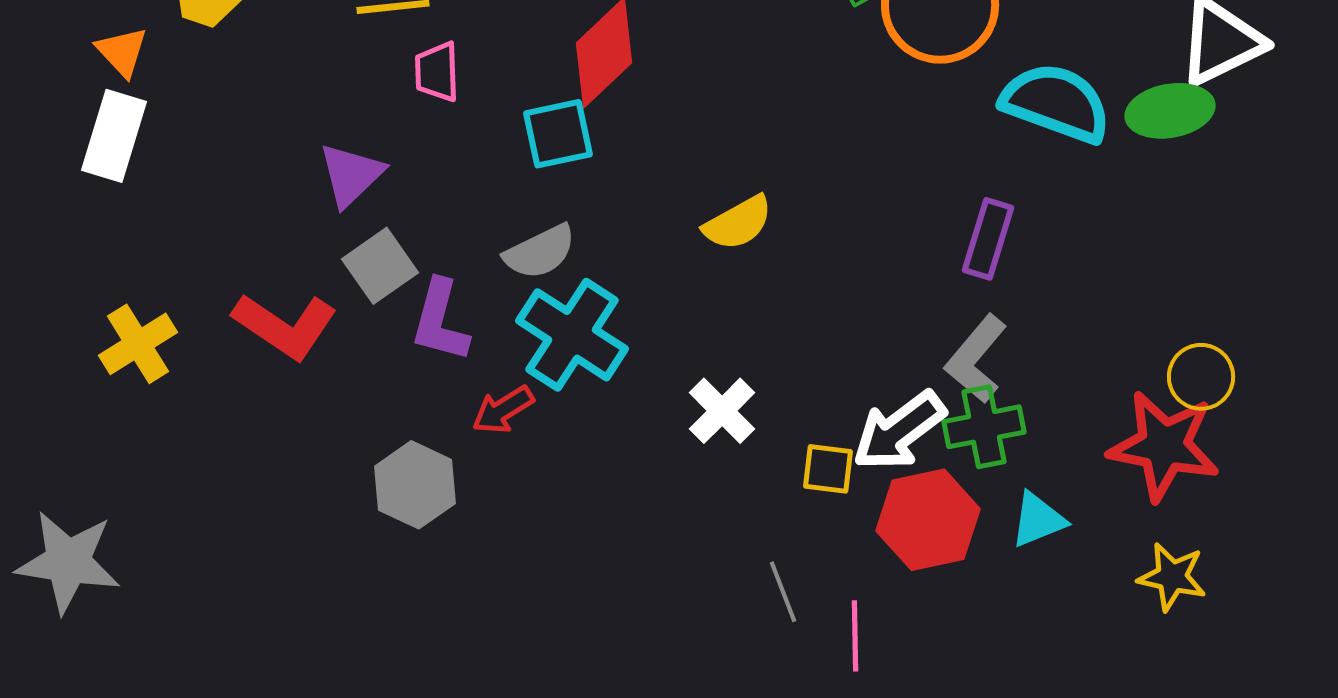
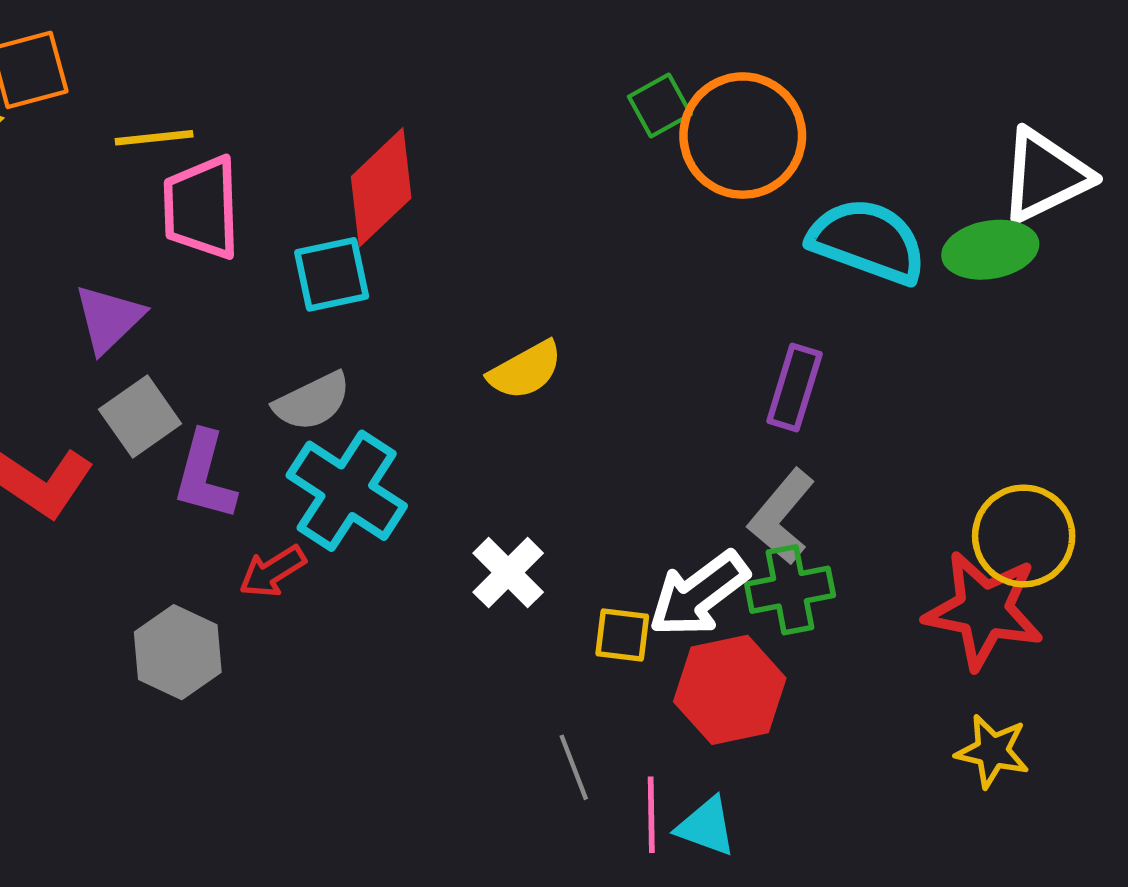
pink trapezoid: (437, 72) -> (201, 208), size x1.6
yellow circle: (1201, 377) -> (1024, 536), size x1.4
cyan triangle: (1038, 520) -> (706, 827), moved, turned 42

